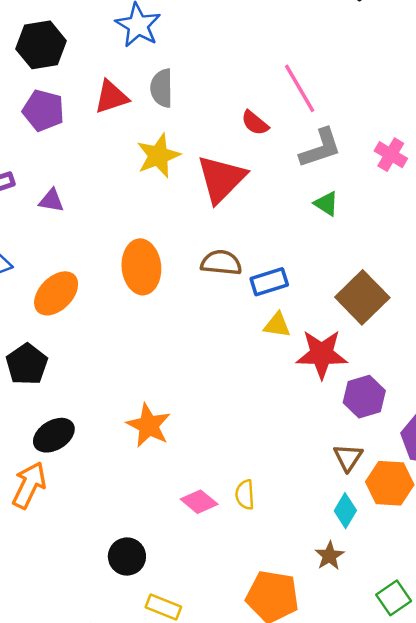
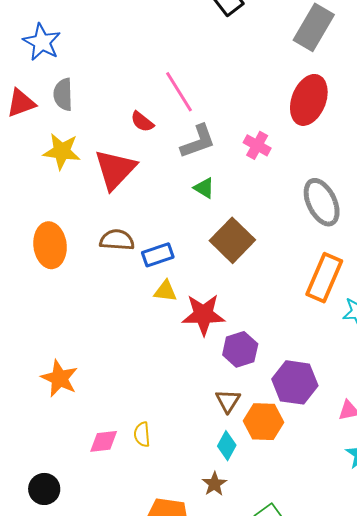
yellow star: (158, 156) -> (62, 151), turned 30
brown square: (362, 297) -> (232, 240), moved
pink diamond: (199, 502) -> (104, 441), turned -44

